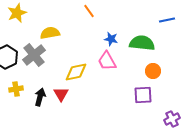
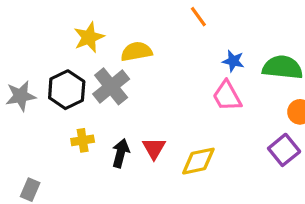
yellow star: (17, 13) -> (89, 37), moved
yellow diamond: (76, 72) -> (198, 161), moved
purple square: (143, 95) -> (284, 150), turned -36

